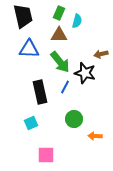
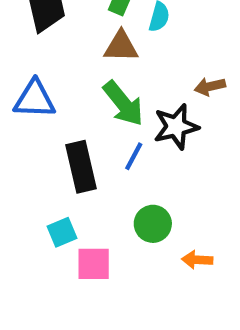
blue triangle: (29, 49) -> (35, 99), moved
black star: (85, 73) -> (176, 127), turned -30
pink square: (46, 155) -> (94, 264), moved

